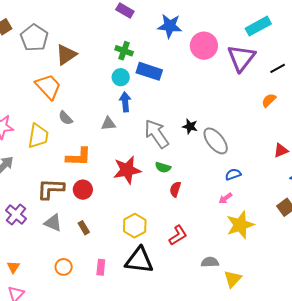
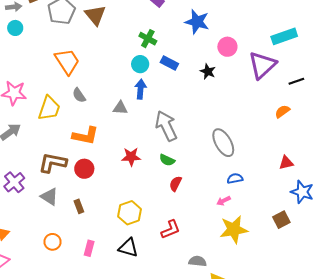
pink circle: (204, 46) -> (227, 47), size x0.7
brown triangle: (66, 55) -> (95, 15), moved, turned -45
blue rectangle: (149, 71) -> (169, 63), size x0.7
black star: (190, 126) -> (208, 72), moved
red star: (127, 170) -> (131, 157), size x0.7
black triangle: (139, 260) -> (128, 248), size x0.7

